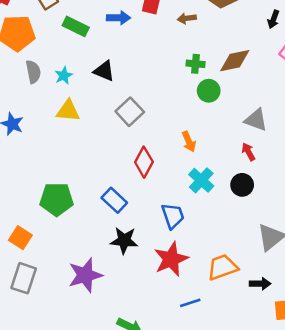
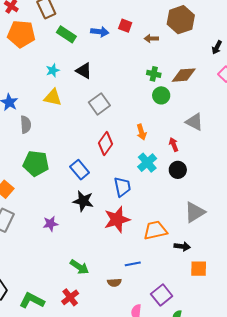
gray semicircle: (33, 72) -> (26, 125), moved
red arrow: (248, 152) -> (174, 144), moved
purple star: (85, 275) -> (50, 224), size x0.6
blue line: (190, 303) -> (133, 264), moved

